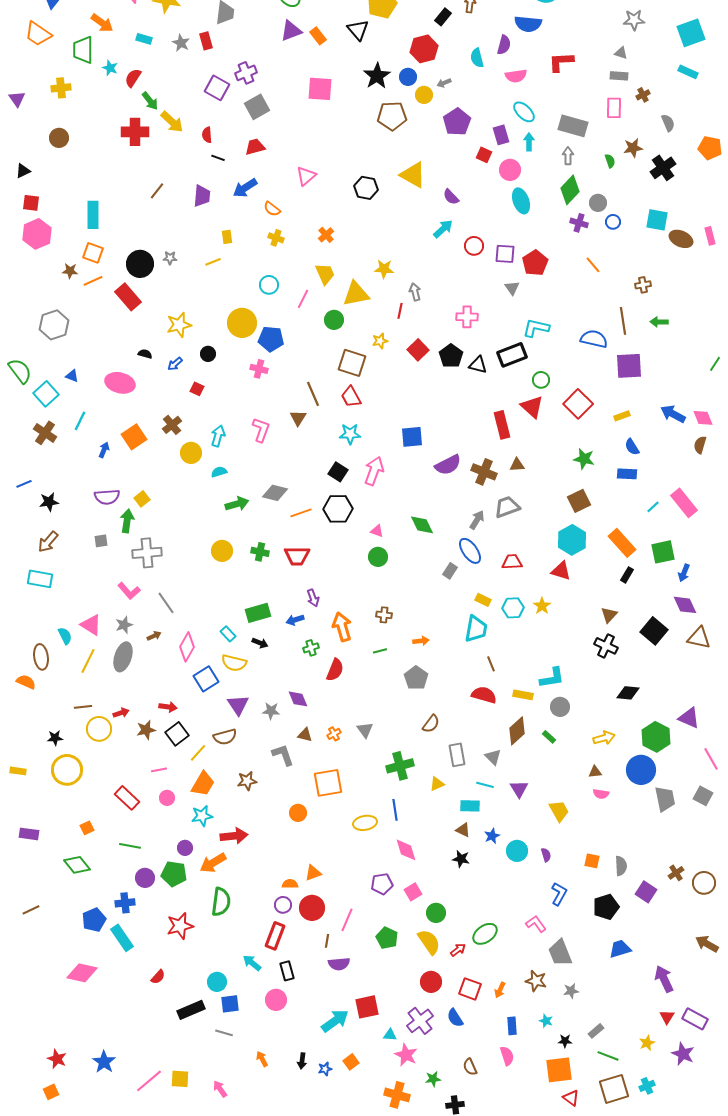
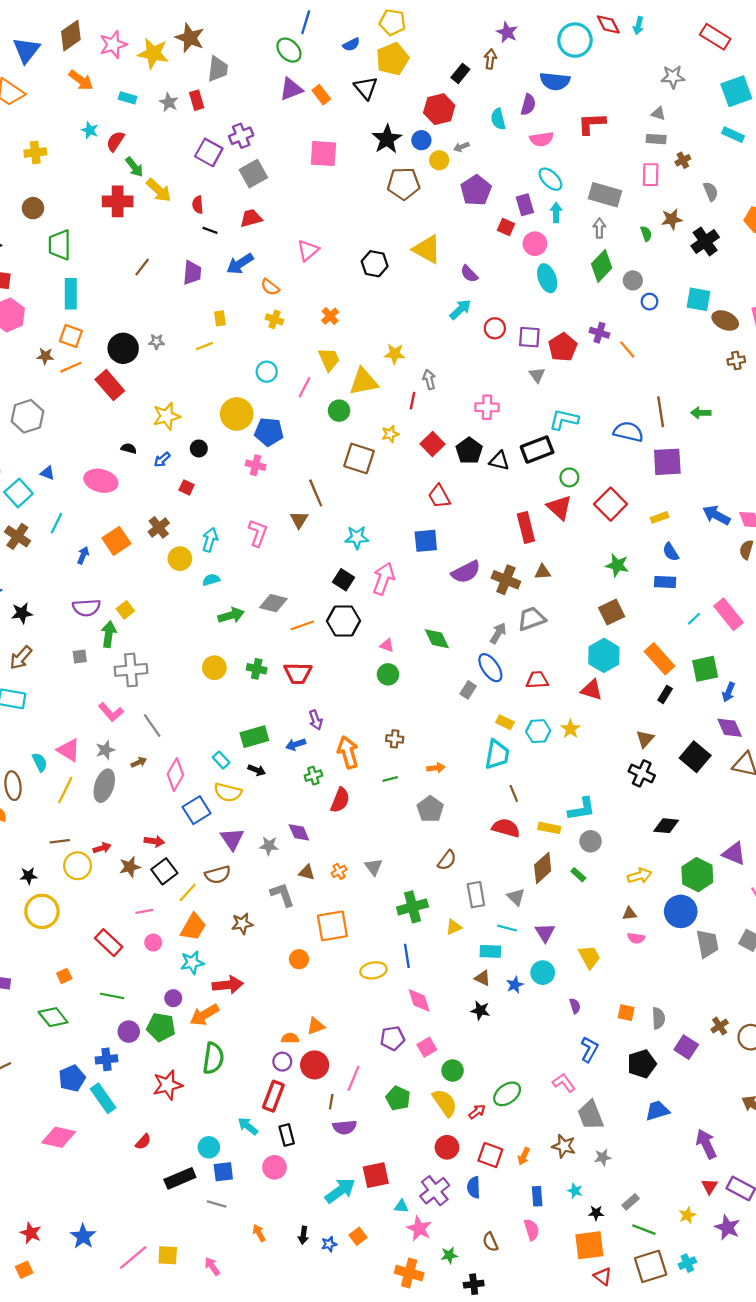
green trapezoid: (83, 50) -> (60, 245), moved
purple cross: (579, 223) -> (599, 333), moved
brown cross: (643, 285) -> (736, 361), moved
red trapezoid: (351, 397) -> (439, 496), moved
cyan circle: (517, 851) -> (543, 973), moved
blue semicircle: (455, 1018) -> (474, 1187), turned 30

